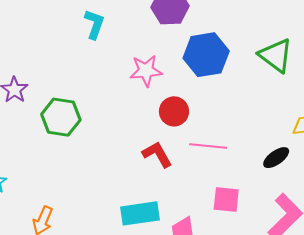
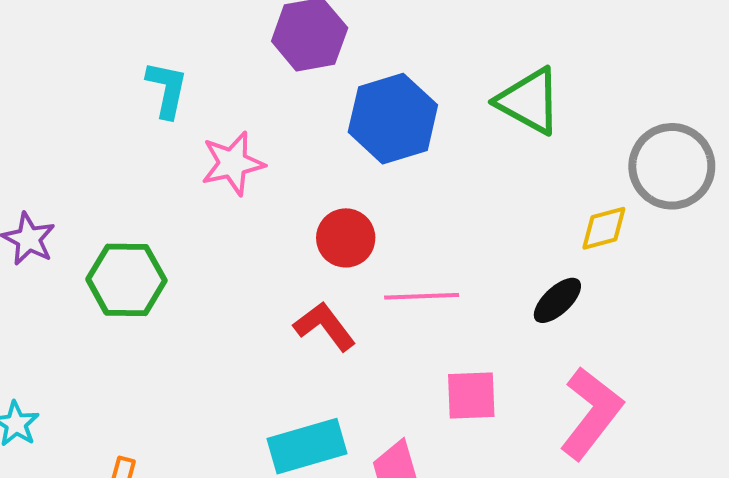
pink star: (146, 71) -> (233, 163), moved

